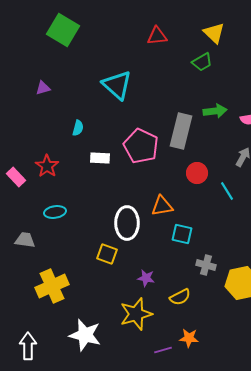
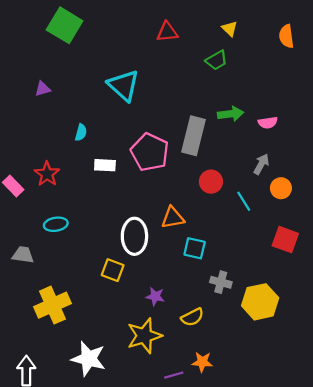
yellow triangle: (214, 33) -> (230, 29), size x0.7

